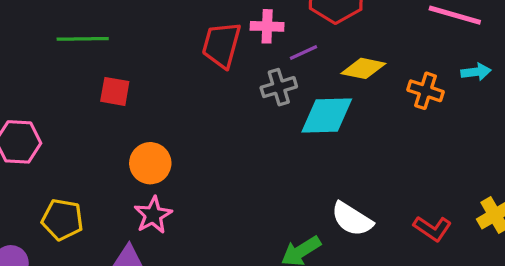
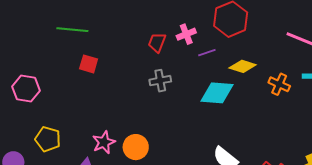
pink cross: (267, 26) -> (186, 34), turned -30
red trapezoid: (221, 45) -> (157, 42), size x0.7
gray cross: (279, 87) -> (160, 81), moved
orange circle: (150, 163) -> (136, 147), moved

